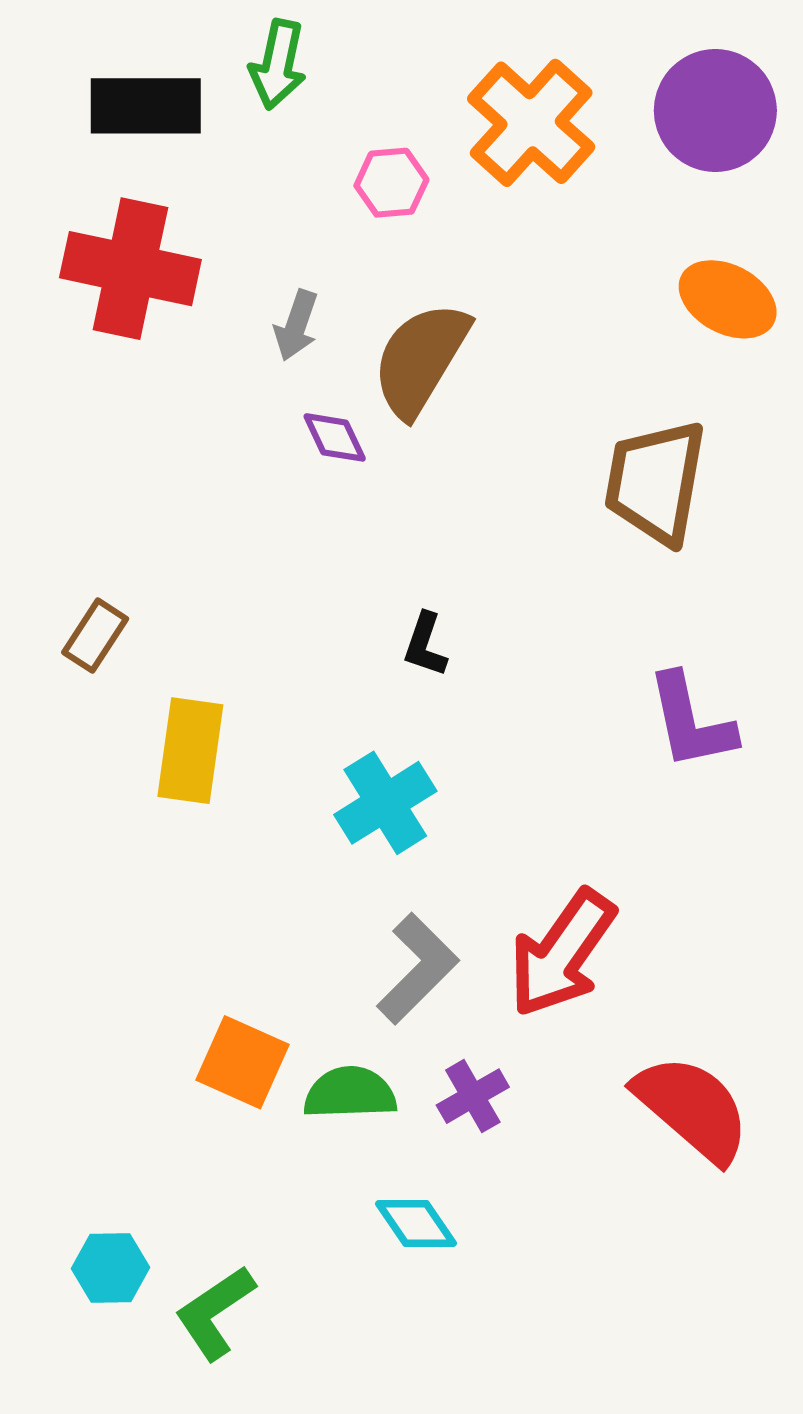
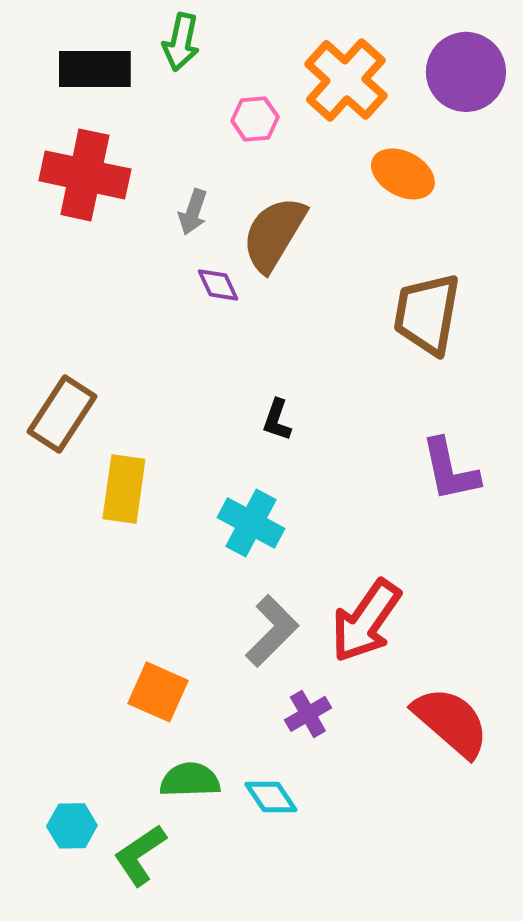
orange ellipse: (728, 299) -> (403, 174), moved
brown rectangle: (95, 636) -> (62, 414), size x1.6
cyan cross: (385, 803) -> (251, 523), turned -30
green semicircle: (350, 1093) -> (190, 780), moved

